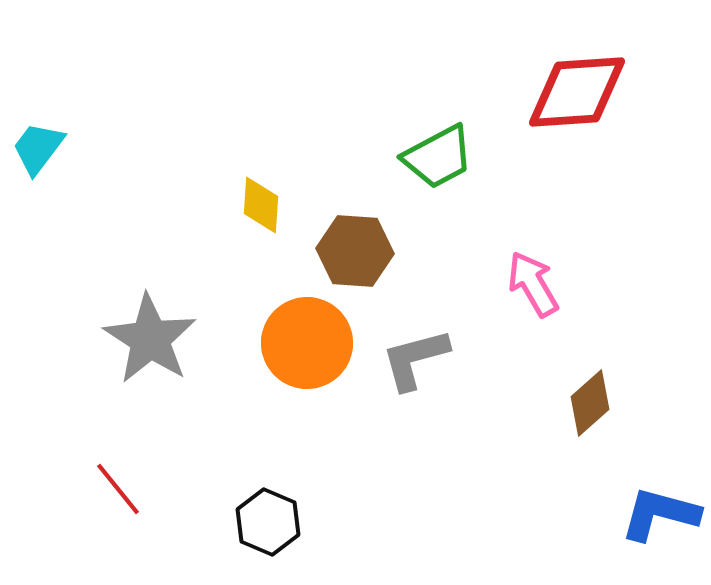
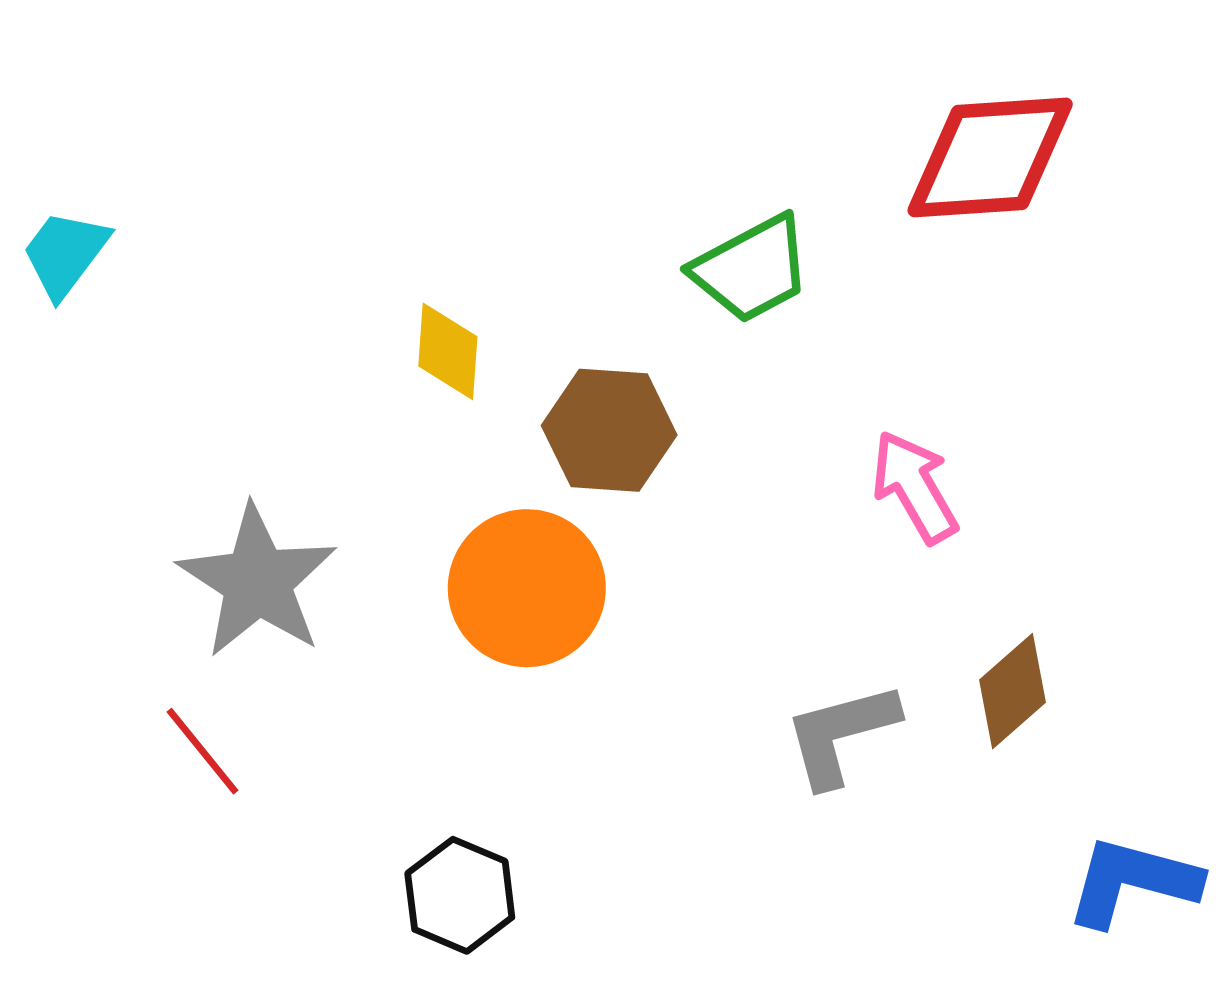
gray L-shape: (415, 359) -> (841, 734), moved
red line: (118, 489) -> (202, 751), moved

